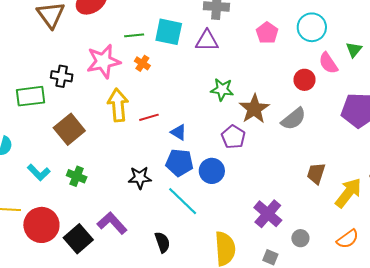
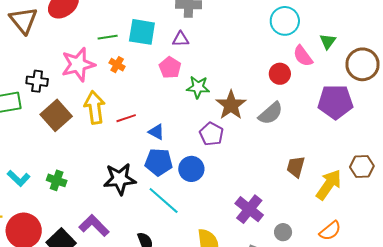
pink pentagon: (267, 33) -> (170, 68), moved
purple triangle: (207, 41) -> (181, 39), size x0.7
brown square: (69, 129) -> (56, 115), moved
black star: (140, 178) -> (120, 179), size x1.4

